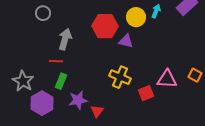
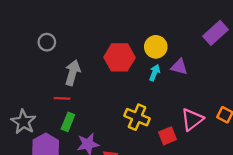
cyan arrow: (156, 11) -> (155, 73), moved
purple triangle: (126, 41) -> (179, 67), moved
pink triangle: (167, 79) -> (192, 119), turned -40

